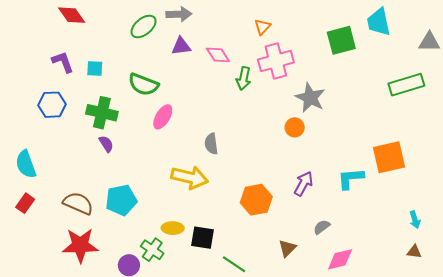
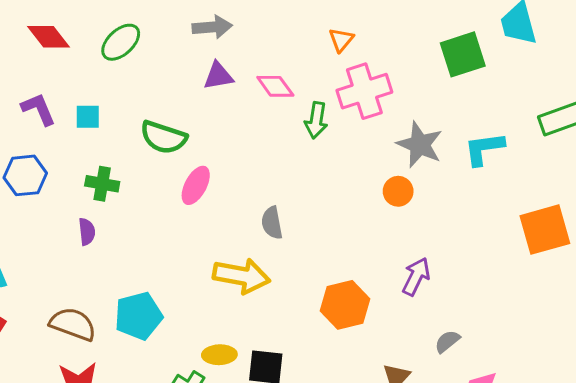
green ellipse: (144, 26) -> (121, 42), moved
green cross: (102, 113) -> (102, 184), size x0.7
purple semicircle: (106, 144) -> (87, 232), moved, turned 30
cyan L-shape: (351, 178) -> (484, 149), moved

